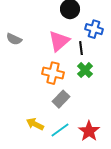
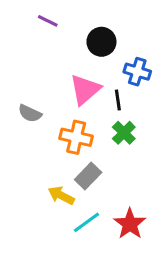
gray semicircle: (14, 39) -> (30, 113), moved
yellow arrow: (35, 124) -> (61, 195), moved

